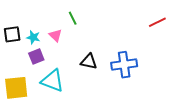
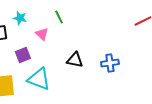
cyan star: (33, 37) -> (20, 18), moved
blue cross: (124, 65) -> (110, 63), size x0.7

